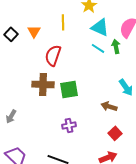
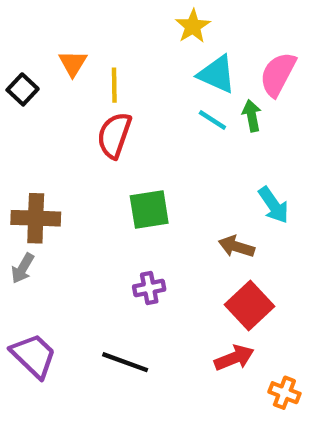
yellow line: (63, 22) -> (114, 85), moved
orange triangle: (34, 31) -> (73, 63), moved
brown cross: (43, 84) -> (36, 218), moved
red square: (115, 133) -> (250, 305), size x1.5

